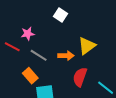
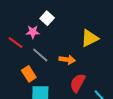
white square: (60, 15) -> (47, 18), moved
yellow triangle: (87, 46) -> (90, 38), moved

